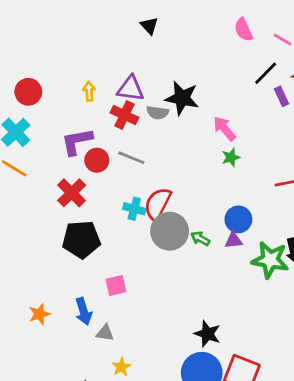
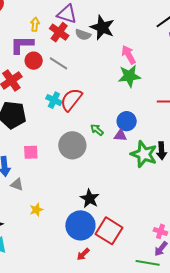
yellow arrow: (89, 91) -> (35, 24), moved
green star: (231, 157) -> (129, 76), size x1.6
gray circle: (170, 231) -> (72, 145), moved
yellow star: (121, 367) -> (36, 210), moved

